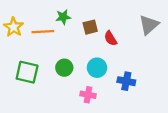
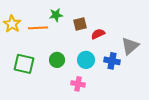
gray triangle: (149, 25) -> (130, 46), moved
red semicircle: (111, 38) -> (98, 34), turned 96
blue cross: (126, 81) -> (112, 61), moved

